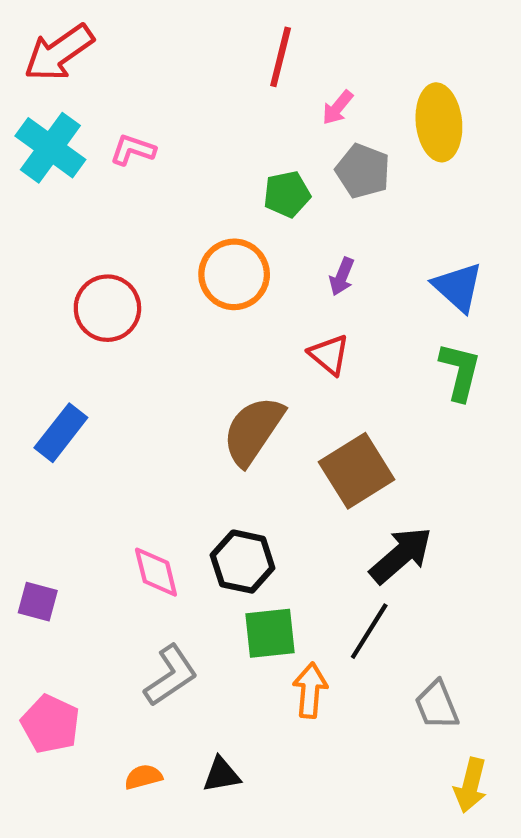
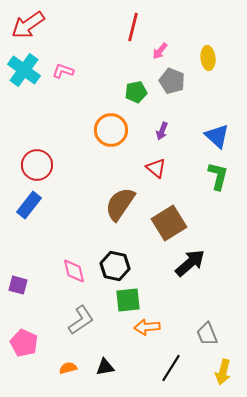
yellow ellipse: (439, 122) -> (208, 58), size x0.7
red circle: (107, 308) -> (37, 165), moved
black line: (369, 631) -> (171, 368), moved
orange arrow: (310, 690) -> (147, 327), turned -100

